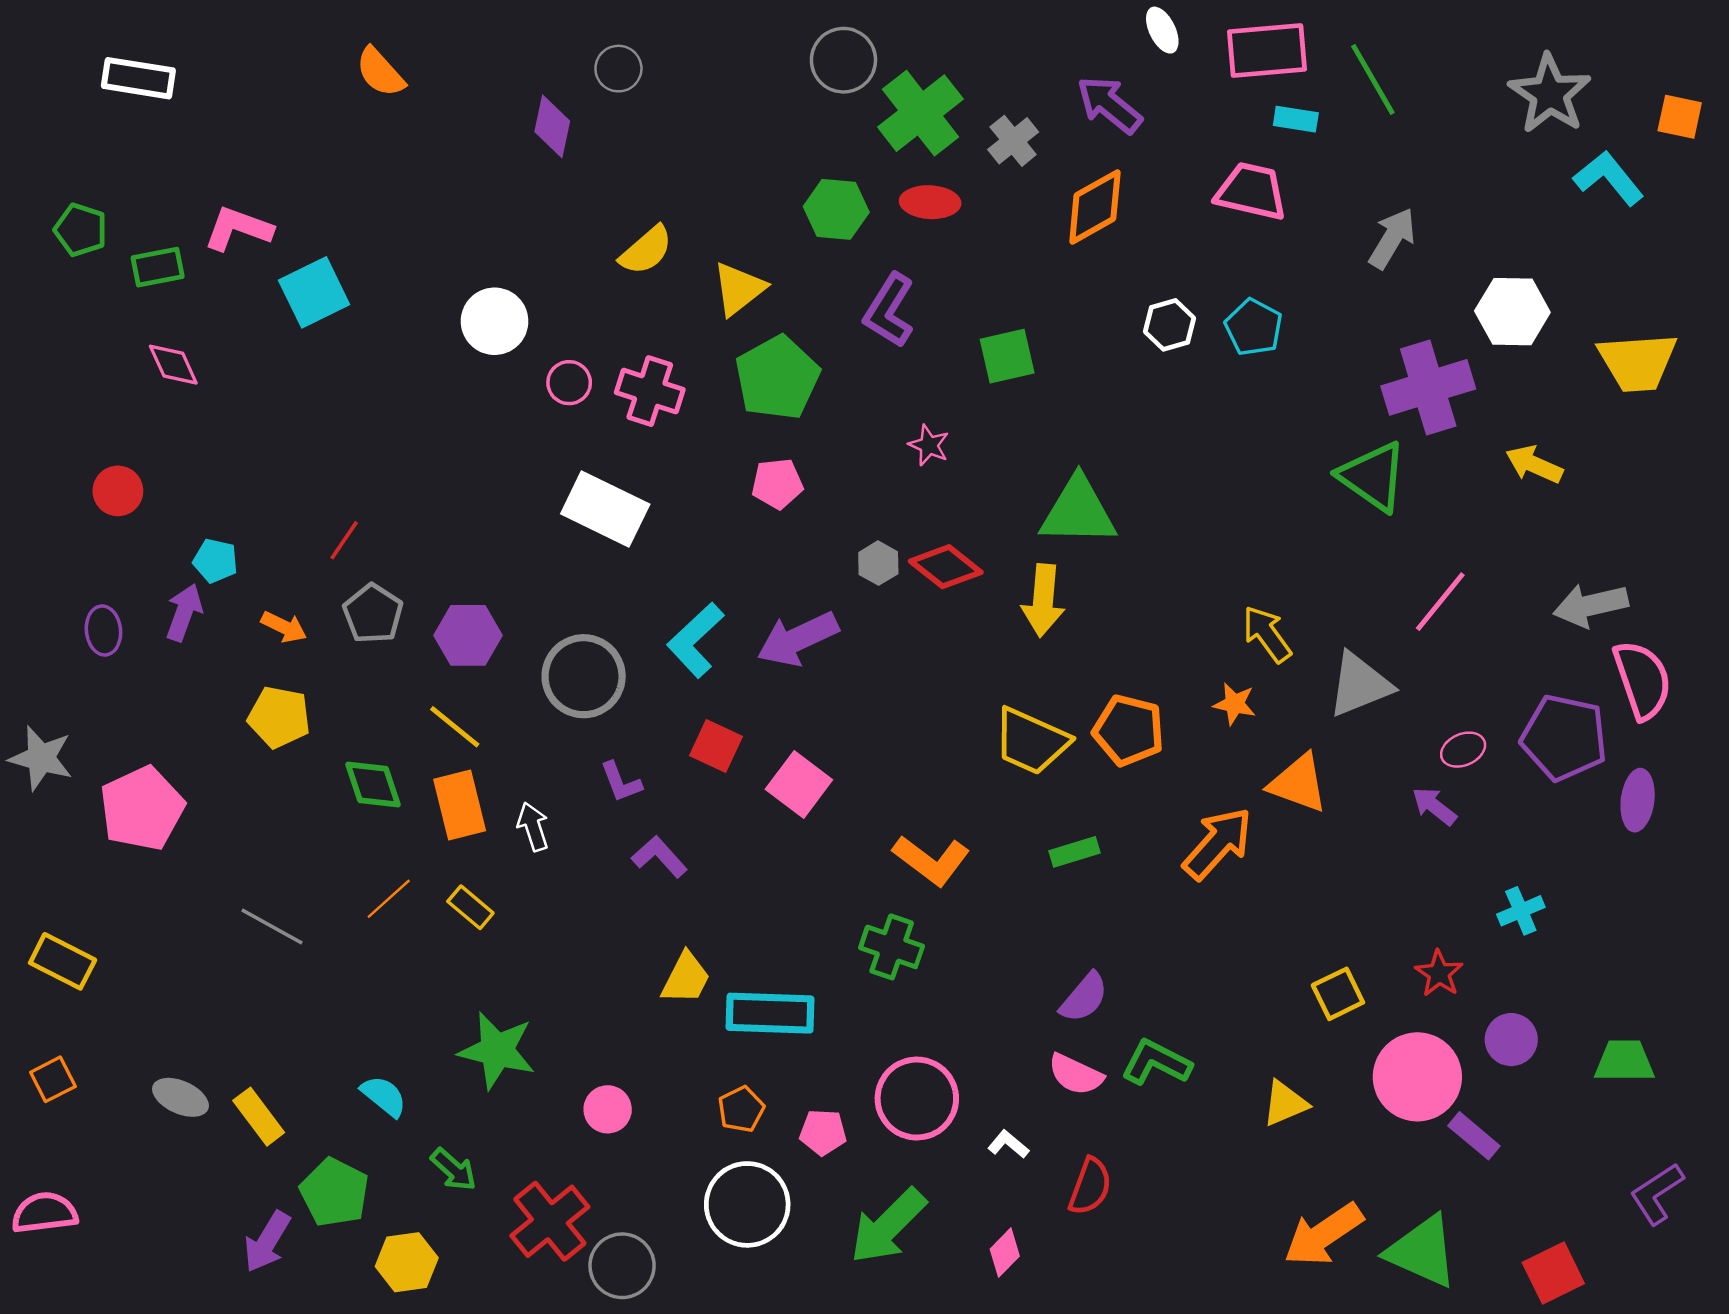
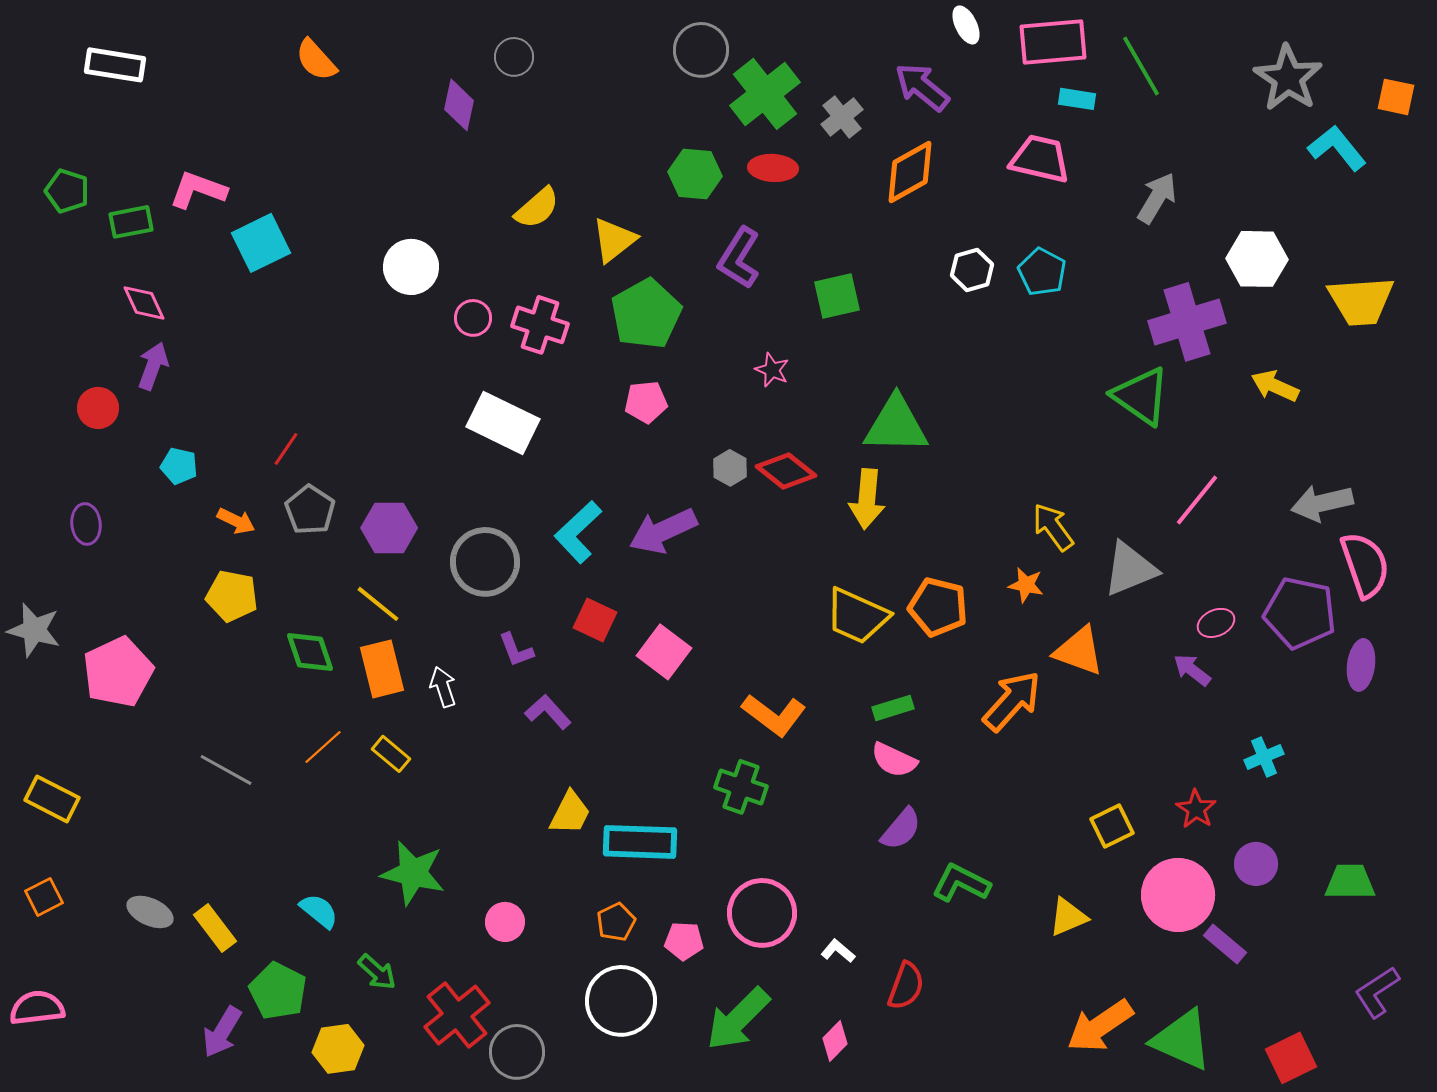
purple arrow: (184, 612) -> (153, 366), moved
pink semicircle: (1076, 1074) -> (894, 760), moved

